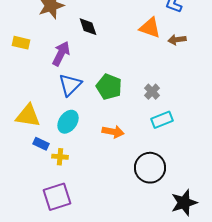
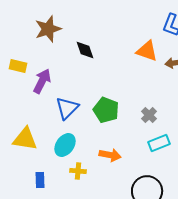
purple arrow: (61, 54) -> (42, 81), moved
blue rectangle: (41, 144) -> (40, 180), moved, turned 63
yellow cross: (60, 157) -> (78, 171), moved

